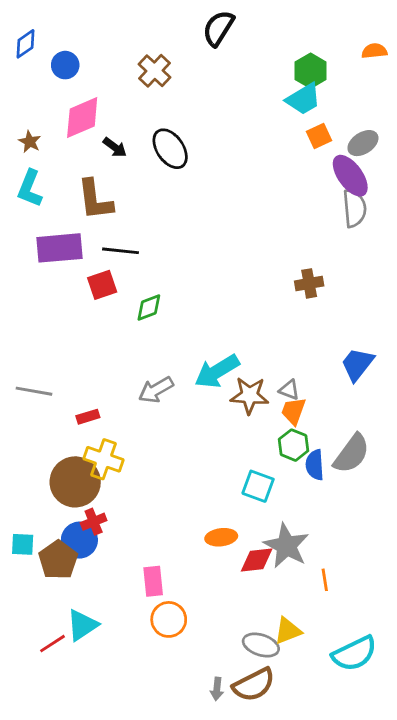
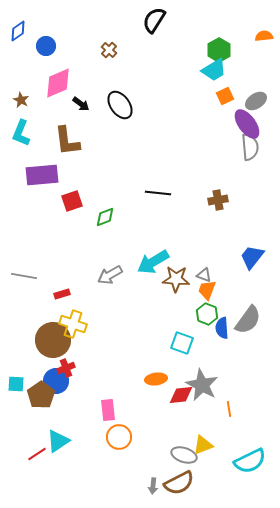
brown cross: (155, 71) -> (109, 50), size x0.7
black line: (121, 251) -> (158, 193), moved

